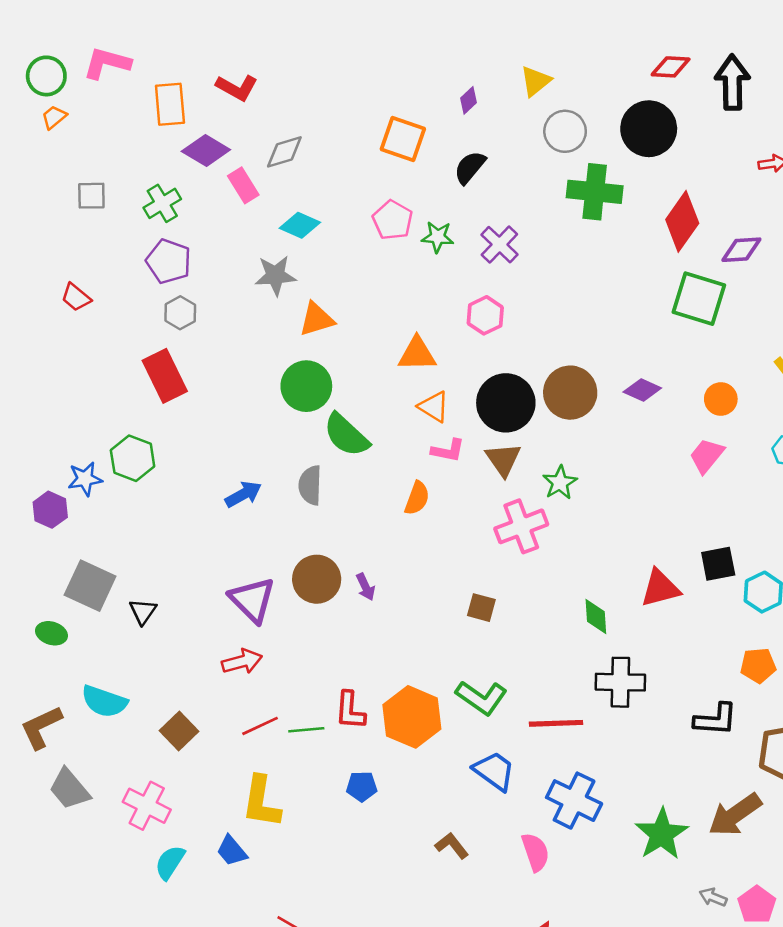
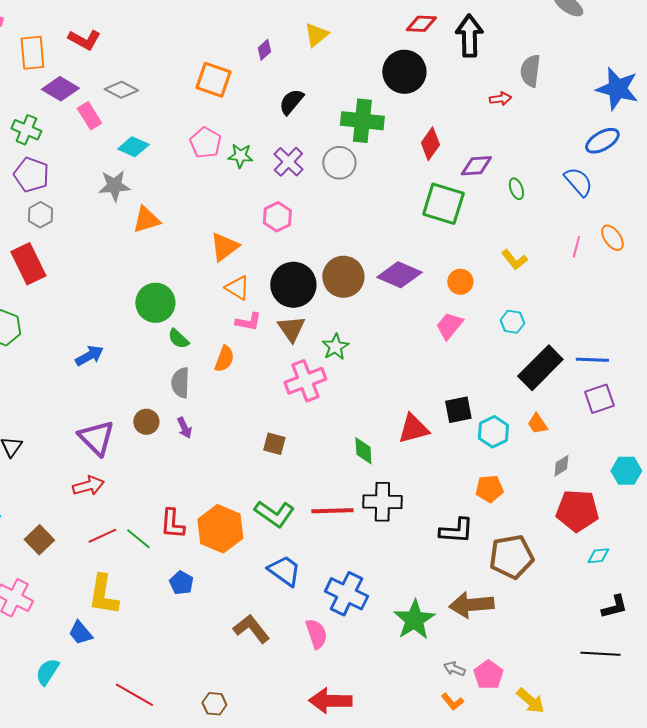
gray circle: (565, 131) -> (339, 163), moved
gray diamond: (284, 152) -> (121, 90), turned 44
black semicircle: (470, 167) -> (291, 102), moved
green cross: (162, 203) -> (26, 130), turned -36
red diamond: (682, 221) -> (430, 144), size x0.7
orange triangle: (417, 354) -> (224, 247), turned -36
green circle: (306, 386) -> (155, 303), moved
purple diamond: (642, 390) -> (399, 275), size x1.5
green semicircle: (346, 435) -> (178, 339), moved, size x0.6
gray semicircle: (310, 485) -> (180, 383), moved
brown circle: (317, 579) -> (146, 422), size x0.7
red line: (556, 723) -> (332, 511), moved
green line: (306, 730) -> (138, 539), turned 44
blue pentagon: (362, 786) -> (181, 583), turned 30
brown arrow: (735, 815) -> (471, 605), turned 30
brown L-shape: (452, 846) -> (251, 629), size x1.4
cyan semicircle: (170, 862) -> (47, 672), moved

